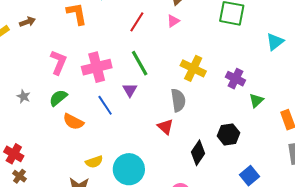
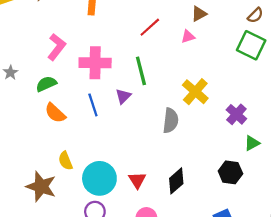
red triangle: (165, 127) -> (137, 180), moved
black hexagon: (228, 134) -> (230, 172), moved
yellow semicircle: (94, 162) -> (65, 161), turned 72

